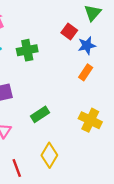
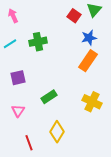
red square: (69, 32) -> (74, 16), moved
orange rectangle: (86, 72) -> (88, 61), size x1.5

